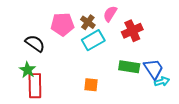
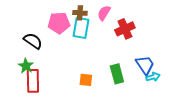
brown cross: (88, 22) -> (80, 13), moved, turned -32
cyan rectangle: (93, 40) -> (81, 28), moved, turned -50
green rectangle: (129, 67) -> (117, 74), moved, turned 66

